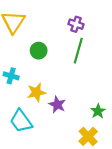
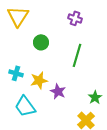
green line: (78, 51) -> (77, 55), moved
cyan cross: (11, 76) -> (16, 73), moved

